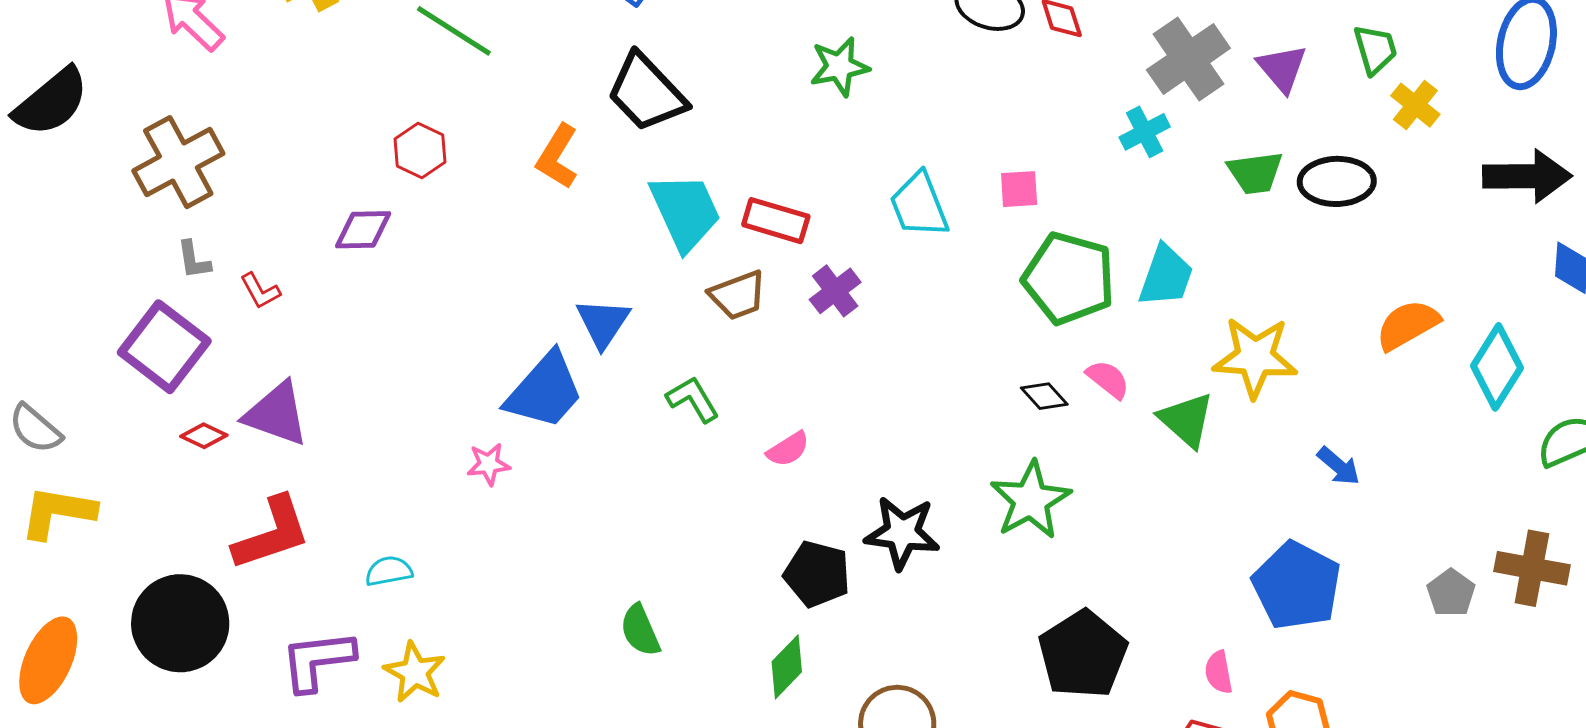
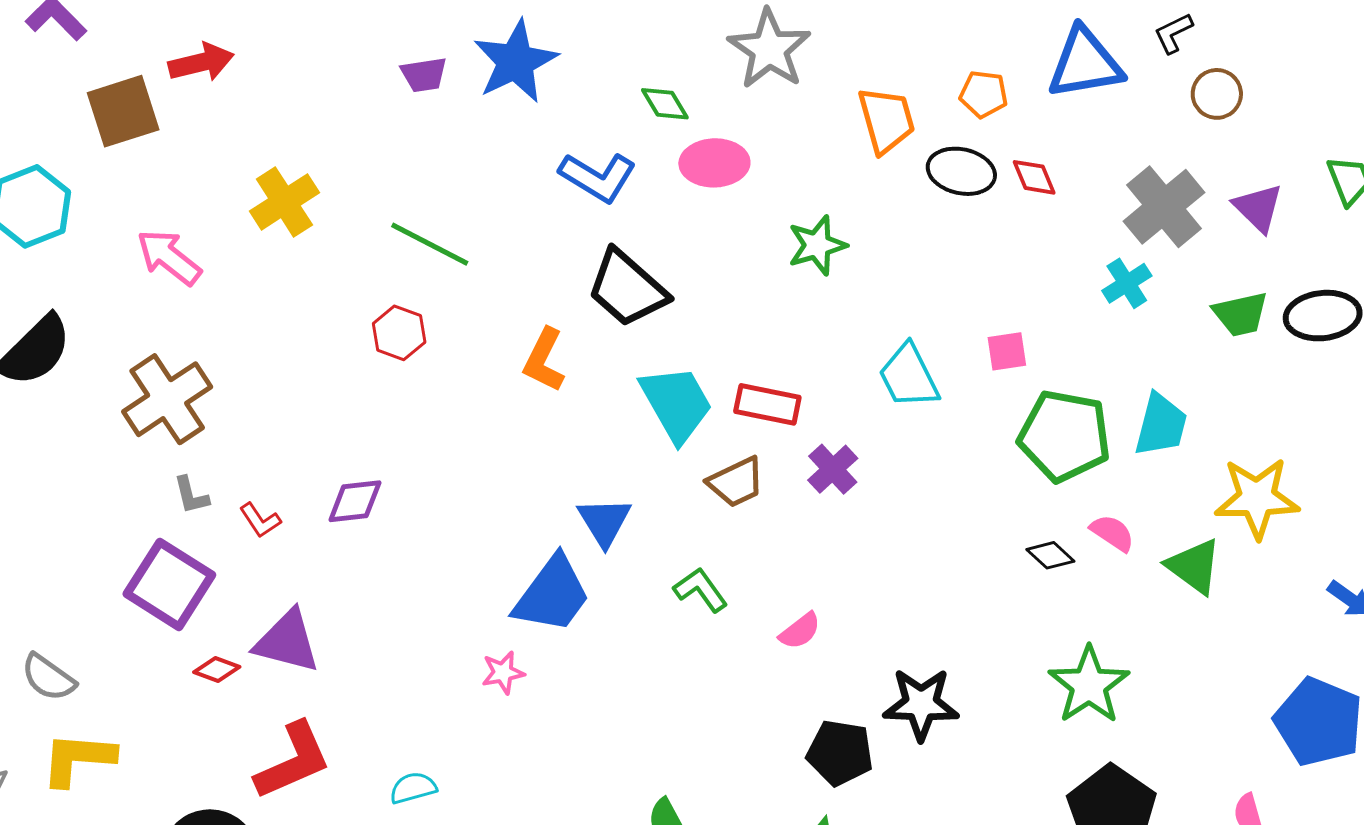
red hexagon: (420, 151) -> (399, 333), moved
purple diamond: (363, 230) -> (355, 501), moved
green star: (1031, 500) -> (1089, 685), moved

